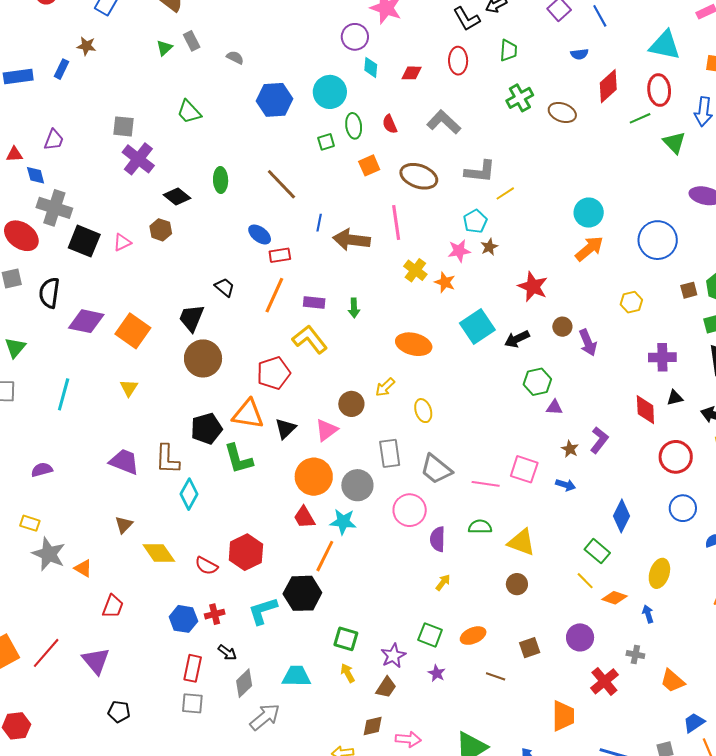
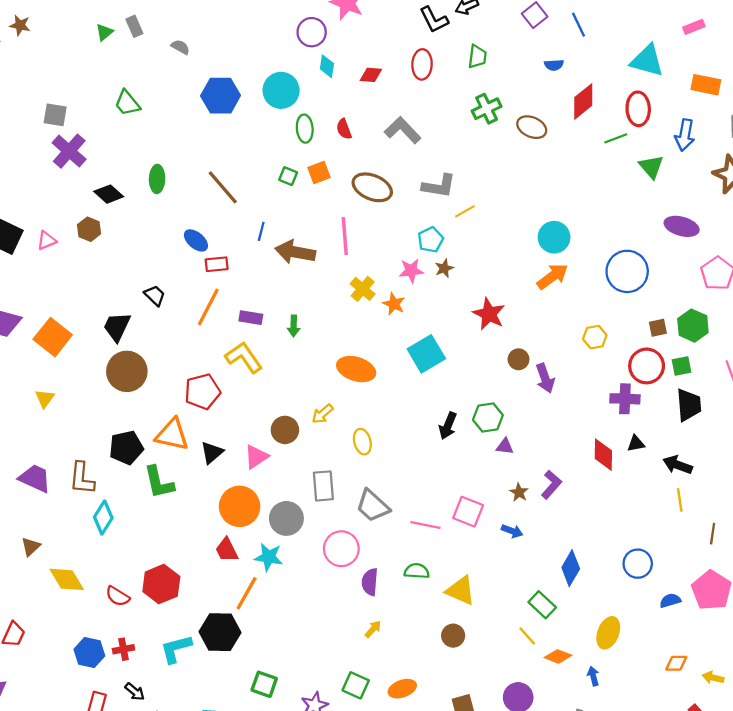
green square: (326, 142) -> (288, 176), moved, turned 36
black arrow: (517, 339) -> (448, 426), moved, turned -45
red circle: (676, 457) -> (647, 366), moved

